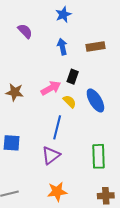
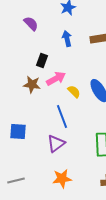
black rectangle: (73, 77) -> (42, 61), moved
brown star: (15, 92) -> (32, 85), moved
blue line: (57, 127) -> (62, 117), turned -35

